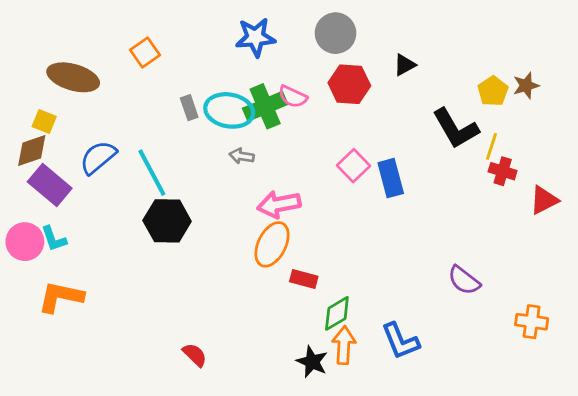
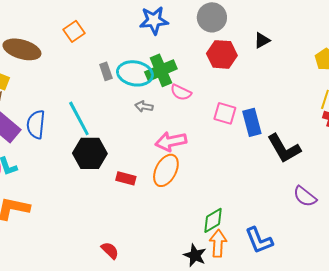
pink semicircle: (293, 97) -> (181, 92), moved
black L-shape: (456, 128) -> (284, 148), moved
blue semicircle: (98, 157) -> (36, 124), moved, turned -44
pink square: (353, 166) -> (225, 113), turned -30
red rectangle: (304, 279) -> (126, 178), moved

